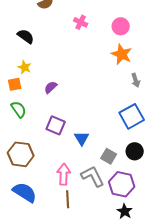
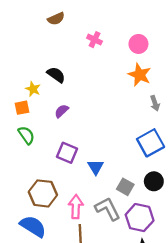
black semicircle: (26, 36) -> (56, 75), moved
brown hexagon: (21, 154) -> (43, 193), moved

